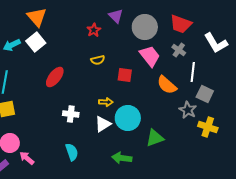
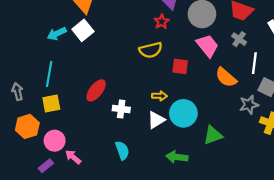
red star: (94, 30) -> (162, 22), moved
yellow semicircle: (98, 60) -> (151, 50), size x1.5
red ellipse: (55, 77) -> (96, 90), moved
gray star: (188, 110) -> (249, 105), turned 30

